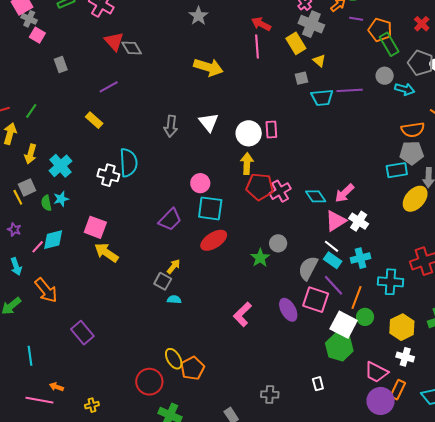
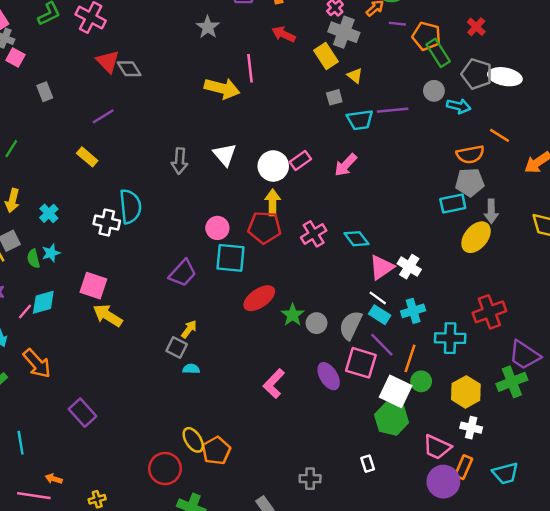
pink line: (257, 46) -> (250, 68), moved
pink rectangle: (271, 130) -> (300, 160), turned 60
cyan cross: (61, 166) -> (49, 213), size x0.7
red pentagon: (260, 187) -> (265, 227), moved
pink arrow: (344, 193) -> (346, 165), moved
red ellipse: (214, 240) -> (259, 298), moved
gray circle: (278, 243) -> (317, 323), moved

